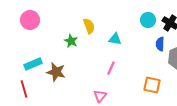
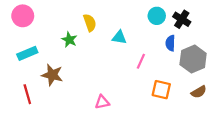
cyan rectangle: (33, 64) -> (27, 53), moved
pink line: (111, 68) -> (141, 61), moved
red line: (24, 89) -> (27, 94), moved
pink triangle: (100, 96) -> (102, 102), turned 40

